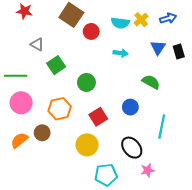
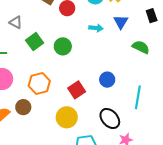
blue triangle: (158, 48) -> (121, 22), moved
black rectangle: (179, 51) -> (152, 16), moved
green circle: (86, 82) -> (63, 46), moved
green semicircle: (151, 82) -> (141, 47), moved

